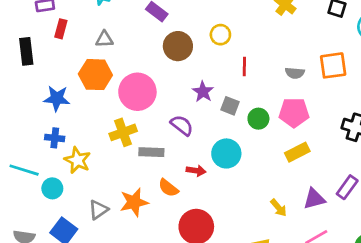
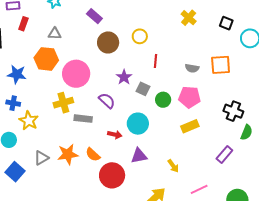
orange semicircle: (168, 188) -> (93, 155), moved
purple triangle: (314, 199) -> (139, 156), moved

